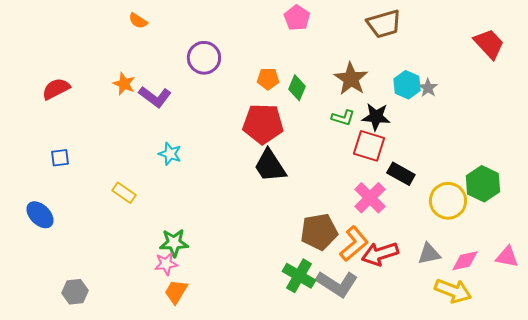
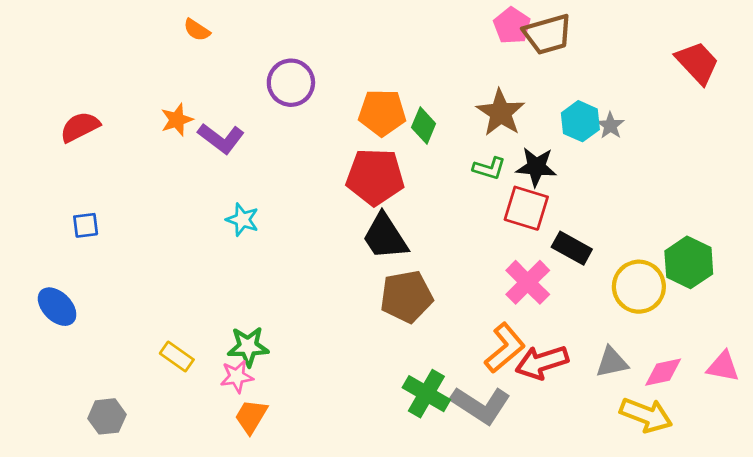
pink pentagon: (297, 18) -> (512, 26), moved
orange pentagon: (268, 79) -> (382, 113), size x1.5
orange star: (124, 84) -> (177, 120), turned 30
yellow rectangle: (124, 193) -> (177, 357), moved
brown pentagon: (319, 232) -> (406, 297), moved

